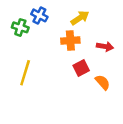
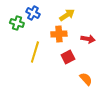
yellow line: (25, 73) -> (35, 52), moved
orange semicircle: (103, 82) -> (86, 79), moved

